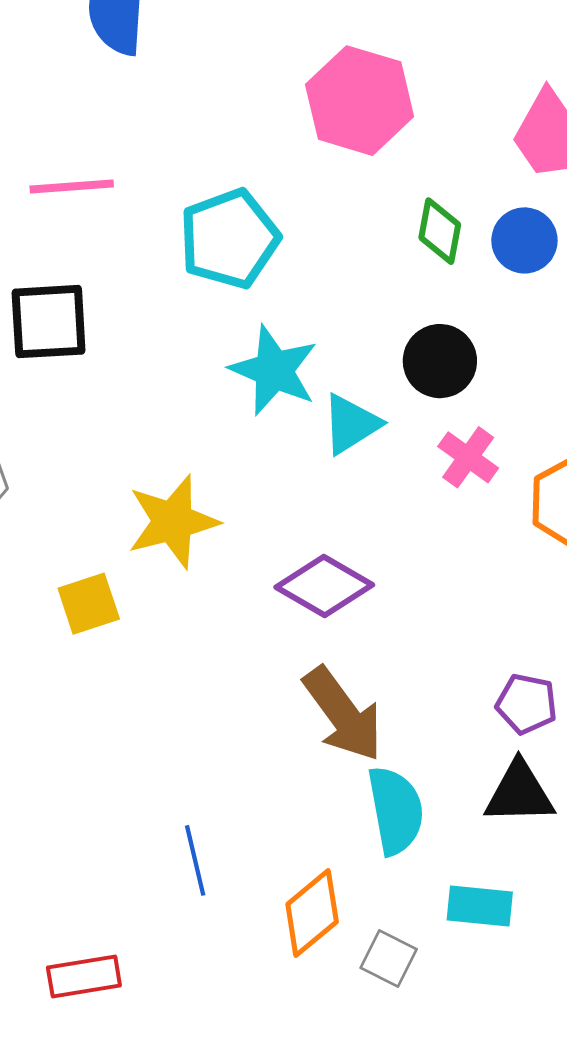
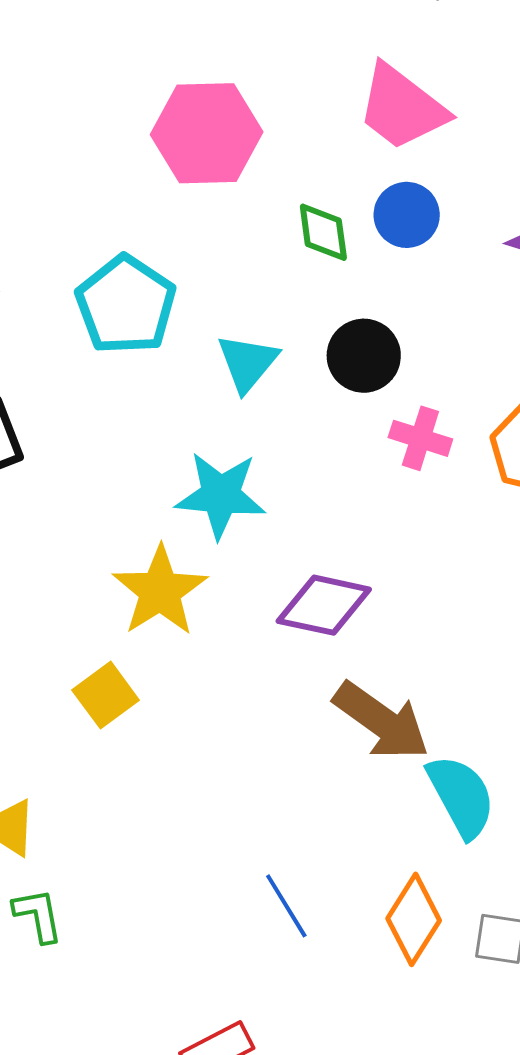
cyan star: (274, 370) -> (221, 495), moved
cyan triangle: (351, 424) -> (248, 363), moved

